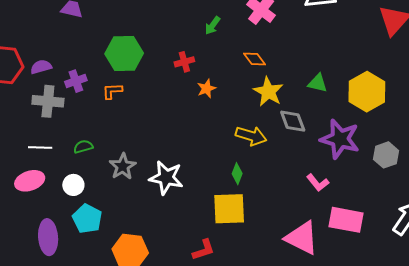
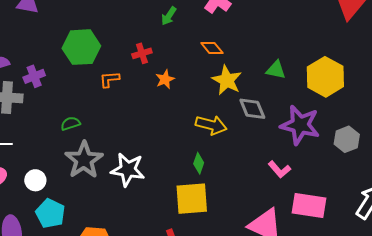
orange L-shape: (112, 91) -> (109, 79), moved
green semicircle: (83, 147) -> (70, 124), moved
gray star: (123, 166) -> (84, 160), size x1.4

